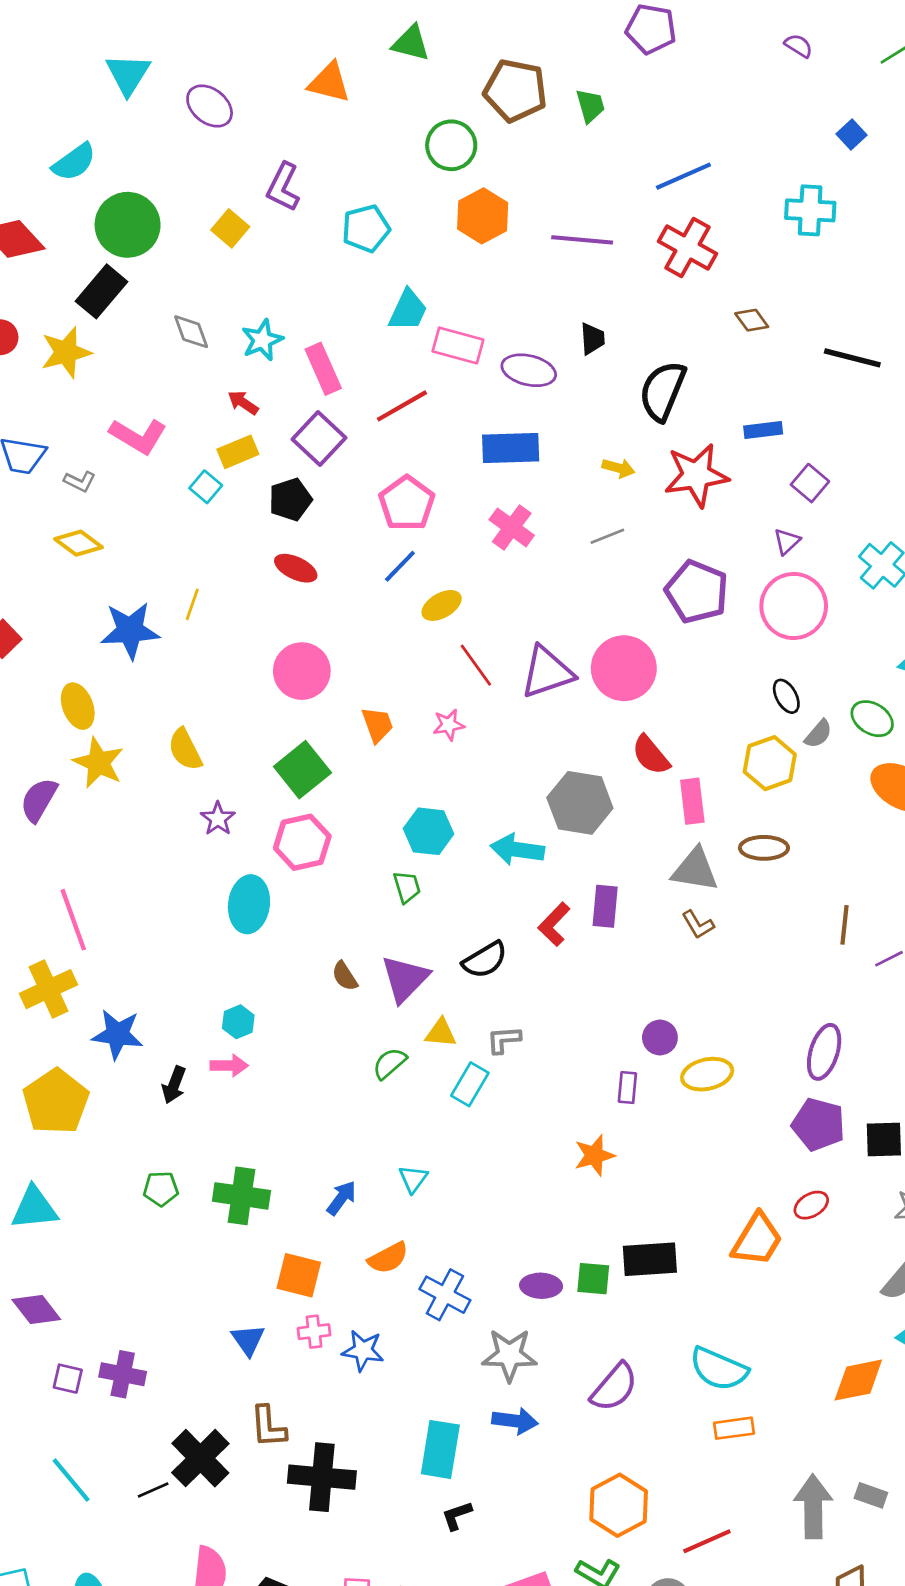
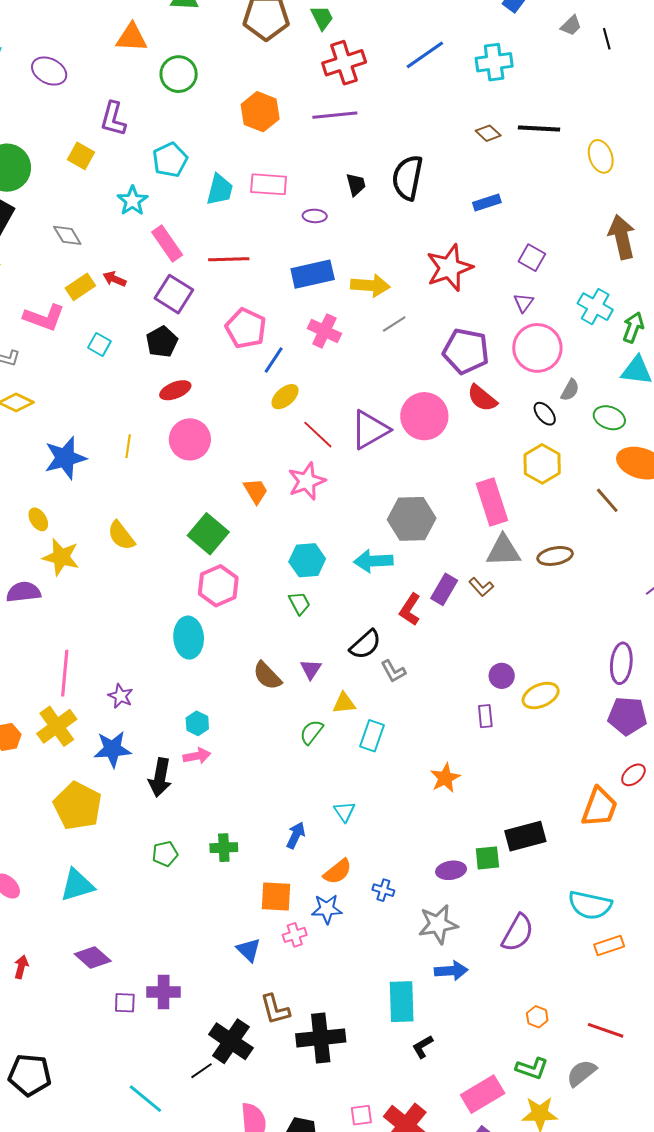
green circle: (451, 145) -> (179, 74), moved
blue line: (683, 176) -> (425, 55), moved
cyan pentagon: (366, 228) -> (170, 160), moved
red cross: (687, 248) -> (344, 63), moved, turned -36
brown diamond: (752, 320) -> (488, 133), moved
cyan star: (262, 340) -> (132, 201), moved
pink rectangle: (458, 345) -> (269, 184), moved
black line: (852, 358) -> (539, 128), moved
purple ellipse: (529, 370) -> (315, 216), size x0.6
black semicircle: (663, 391) -> (407, 178), moved
red line: (402, 406) -> (229, 259), turned 39
blue rectangle: (763, 430) -> (487, 202), moved
yellow rectangle: (238, 452) -> (80, 287), moved
yellow arrow: (618, 468) -> (370, 285), moved, size x1.6
blue line: (400, 566) -> (274, 360), moved
red ellipse: (296, 568) -> (175, 390), turned -36
yellow line: (192, 604) -> (128, 446), moved
pink circle: (302, 671) -> (190, 439), moved
yellow ellipse: (78, 706) -> (38, 519), size x0.7
pink star: (449, 725) -> (307, 481), size x1.6
gray semicircle: (818, 734) -> (570, 390), moved
red semicircle: (651, 755) -> (482, 398), moved
purple semicircle: (39, 800) -> (23, 592), turned 64
pink rectangle: (692, 801) -> (492, 502), size x1.4
purple star: (218, 819) -> (121, 696), moved
brown ellipse: (764, 848) -> (555, 556), moved
purple rectangle: (605, 906) -> (444, 589), turned 36
pink line: (73, 920) -> (65, 673), turned 36
brown L-shape: (698, 925) -> (481, 587), moved
brown line: (845, 925) -> (607, 500), moved, turned -36
brown semicircle: (345, 976) -> (267, 676), size x1.4
purple triangle: (405, 979) -> (311, 669), size x0.6
gray L-shape: (504, 1040) -> (393, 671), moved, turned -104
black arrow: (174, 1085) -> (160, 777), size x1.4
orange star: (594, 1155) -> (445, 778), moved
green cross: (241, 1196) -> (224, 848), size x0.7
blue cross: (445, 1295) -> (383, 890), size x0.6
blue star: (363, 1351) -> (327, 909), moved
cyan line: (71, 1480) -> (145, 1099), moved
orange hexagon: (619, 1505) -> (537, 1017), size x0.5
red line: (707, 1541) -> (606, 1030), turned 54

